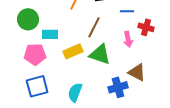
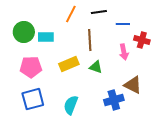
brown line: (94, 27) -> (90, 40), turned -30
cyan rectangle: (50, 34) -> (46, 37), moved
green triangle: (100, 54) -> (96, 67), size x0.6

